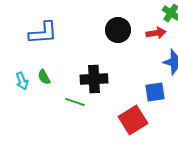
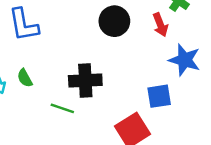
blue L-shape: (43, 33) -> (24, 25), turned 84
red arrow: (156, 33) -> (160, 25), turned 78

